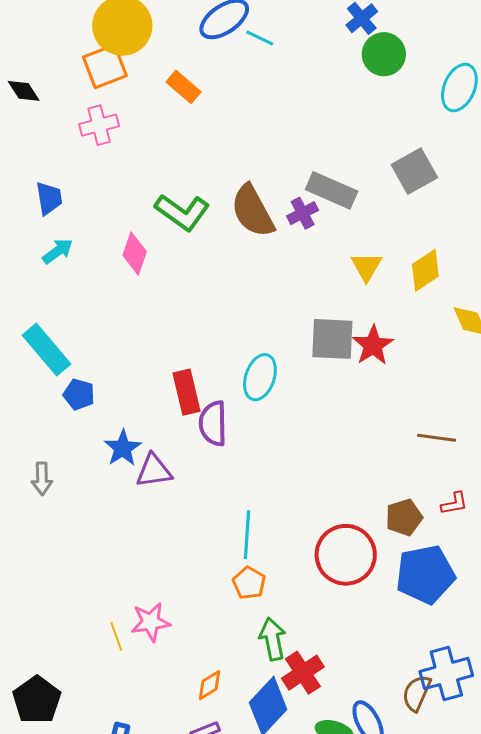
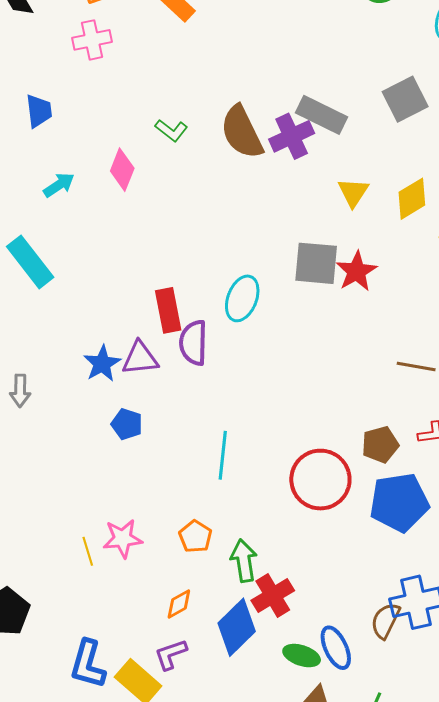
green L-shape: (182, 212) -> (171, 130), size x0.6
purple cross: (303, 213) -> (292, 136), size x1.4
cyan arrow: (58, 251) -> (59, 185), moved
blue pentagon: (79, 394) -> (127, 424), moved
purple triangle: (154, 471) -> (140, 358), moved
orange pentagon: (249, 583) -> (195, 536), moved

